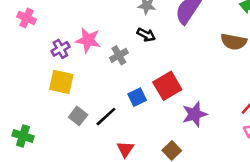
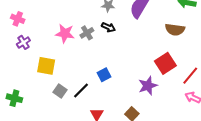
purple cross: (60, 49) -> (23, 42), moved
gray cross: (119, 55) -> (87, 33), moved
red square: (167, 86) -> (165, 63), moved
green cross: (23, 136) -> (14, 98), moved

